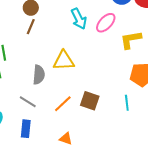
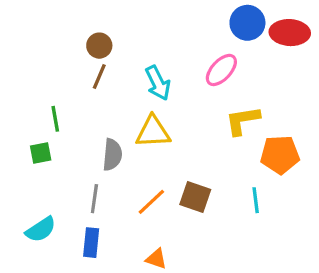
cyan arrow: (79, 19) -> (158, 83), moved
yellow L-shape: (131, 40) -> (243, 120), moved
gray line: (28, 102) -> (94, 199), turned 66

